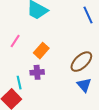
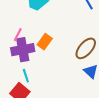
purple cross: (37, 72) -> (23, 50), moved, size x1.6

